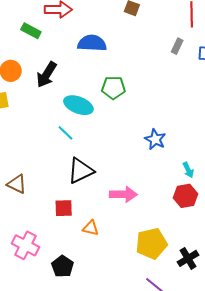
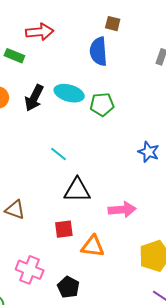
blue semicircle: (92, 43) -> (98, 51), moved, turned -92
cyan ellipse: (78, 105) -> (69, 93), moved
black triangle: (81, 171) -> (77, 190), turned 32
orange triangle: (91, 228) -> (93, 246), size x1.4

